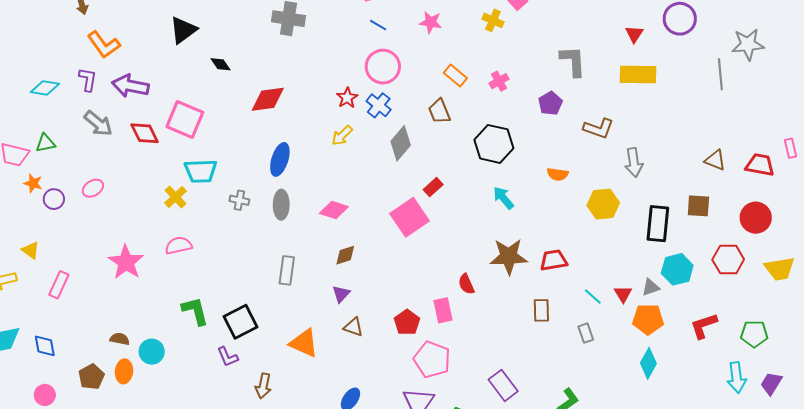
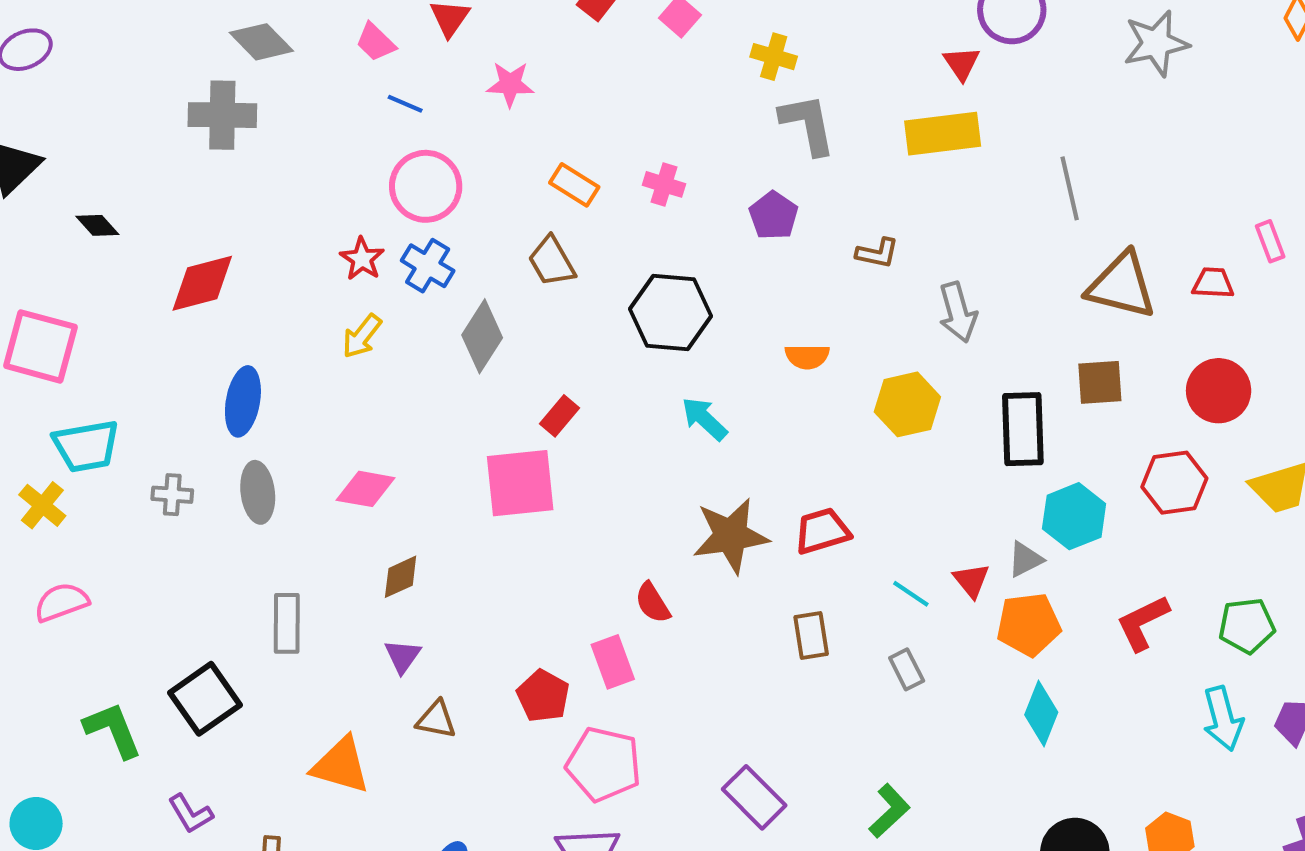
yellow cross: (493, 20) -> (774, 57), moved
red triangle: (634, 34) -> (961, 63), moved
gray line: (720, 74) -> (1070, 188), moved
pink cross: (499, 81) -> (664, 184), turned -36
brown L-shape: (598, 128) -> (877, 253), size x0.7
brown triangle: (715, 160) -> (1122, 286), size x1.6
red trapezoid: (760, 165) -> (1213, 283), size x0.7
pink square: (410, 217) -> (520, 483), turned 36
black square: (240, 322) -> (205, 699), moved

